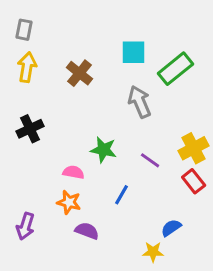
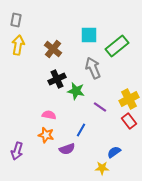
black cross: (30, 129) -> (57, 79), moved
green star: (103, 150) -> (76, 91), moved
purple semicircle: (87, 231) -> (67, 149), moved, turned 140

